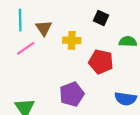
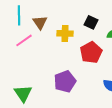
black square: (101, 18) -> (91, 22), moved
red pentagon: (101, 62) -> (91, 52), turned 30

